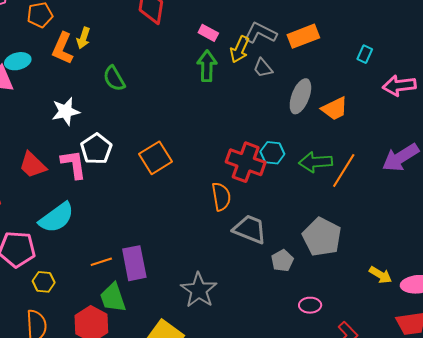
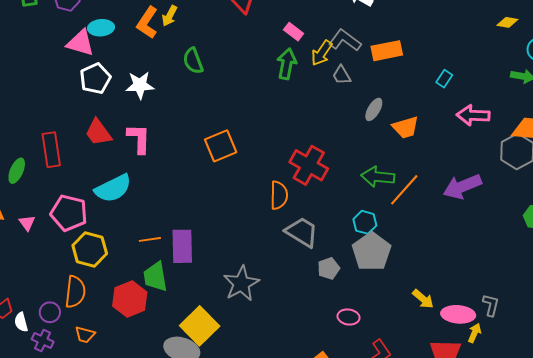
gray ellipse: (300, 96) -> (374, 109), size x0.7
white pentagon: (96, 149) -> (95, 78), moved
cyan hexagon: (272, 153) -> (365, 222), moved
yellow hexagon: (44, 282) -> (90, 250), size x1.6

